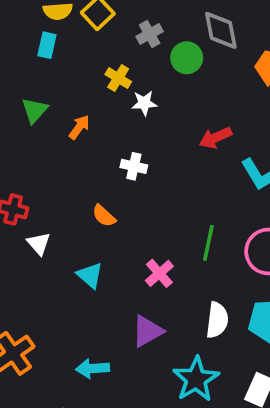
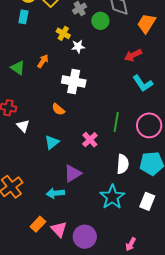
green triangle: (35, 110) -> (18, 68), moved, turned -35
red arrow: (215, 138) -> (133, 55), moved
white cross: (134, 166) -> (74, 81), size x1.6
cyan triangle: (90, 275) -> (52, 142), turned 42
purple triangle: (147, 331) -> (73, 173), moved

